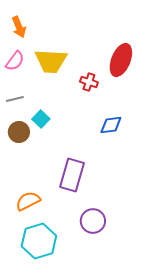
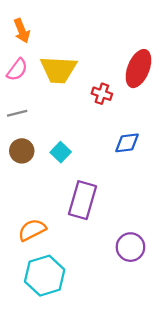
cyan square: (41, 119) -> (61, 152), moved
purple circle: (93, 221) -> (130, 247), moved

